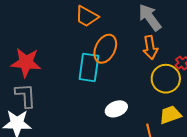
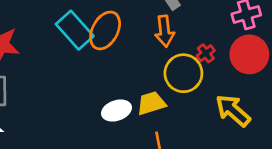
cyan rectangle: (89, 67) -> (75, 30), moved, turned -52
yellow trapezoid: (170, 115) -> (151, 103), moved

